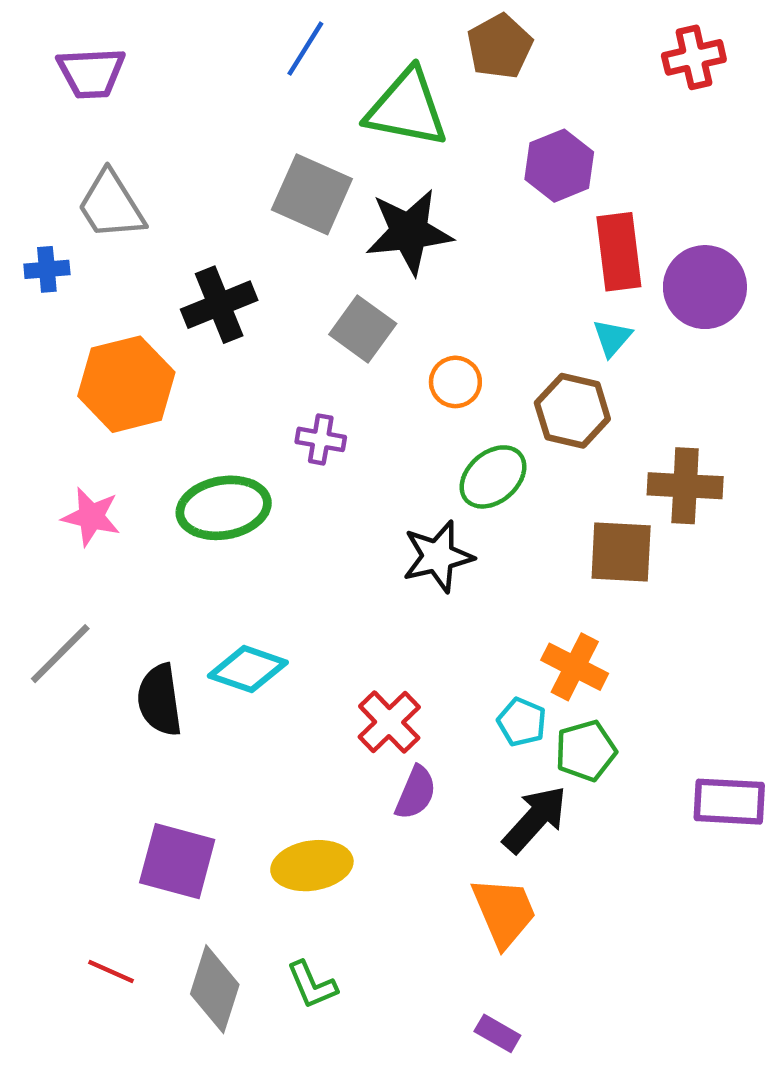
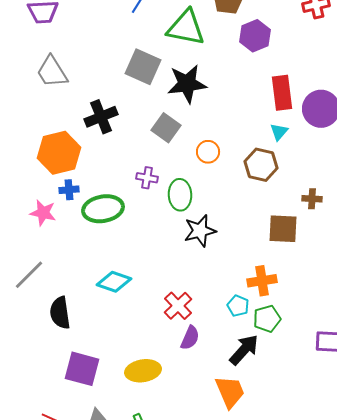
purple hexagon: (559, 166) -> (255, 36), moved
blue cross: (47, 269) -> (69, 190), moved
green ellipse: (493, 477) -> (180, 195), moved, turned -52
brown cross: (685, 486) -> (312, 199), size x0.6
orange cross: (575, 667) -> (262, 281), turned -36
black semicircle: (160, 700) -> (60, 313), moved

